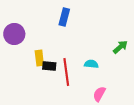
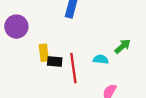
green arrow: (120, 47) -> (123, 46), moved

